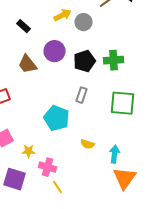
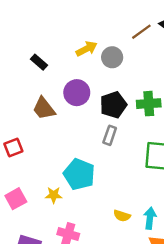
gray rectangle: (82, 95) -> (110, 135), moved
yellow semicircle: (88, 144) -> (122, 216), moved
yellow star: (28, 151) -> (54, 195), moved

